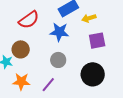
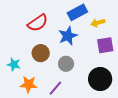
blue star: (59, 32) -> (68, 36), turned -30
brown circle: (21, 49) -> (41, 53), moved

